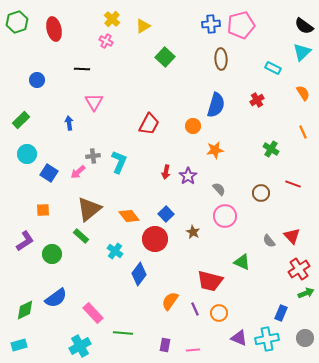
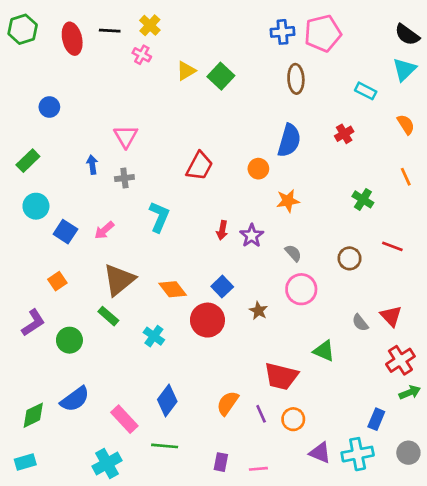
yellow triangle: (143, 26) -> (186, 71), moved
black line: (82, 69) -> (110, 31), moved
gray cross: (93, 156) -> (124, 178), moved
orange square: (43, 210) -> (57, 281), turned -32
blue diamond: (139, 274) -> (167, 400), moved

